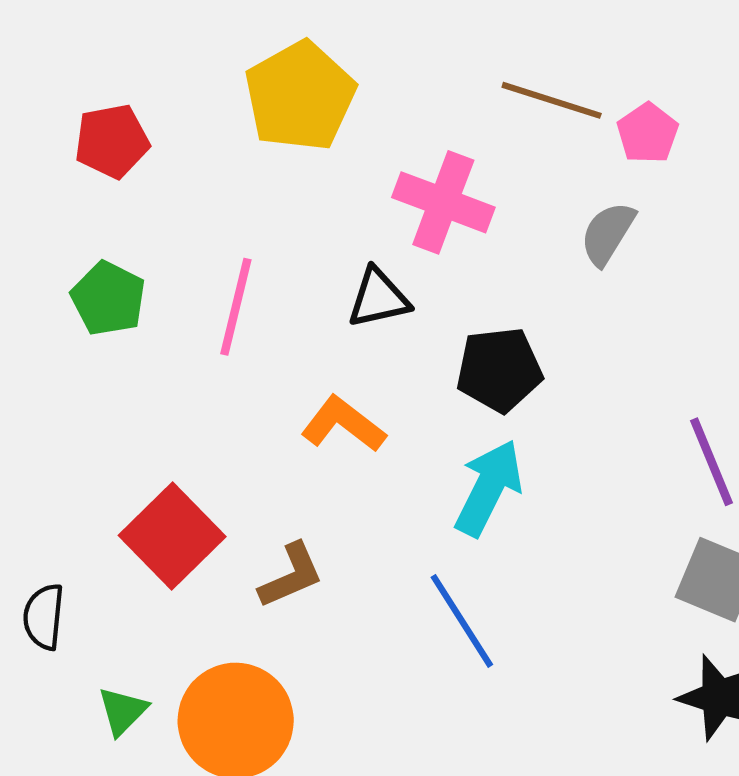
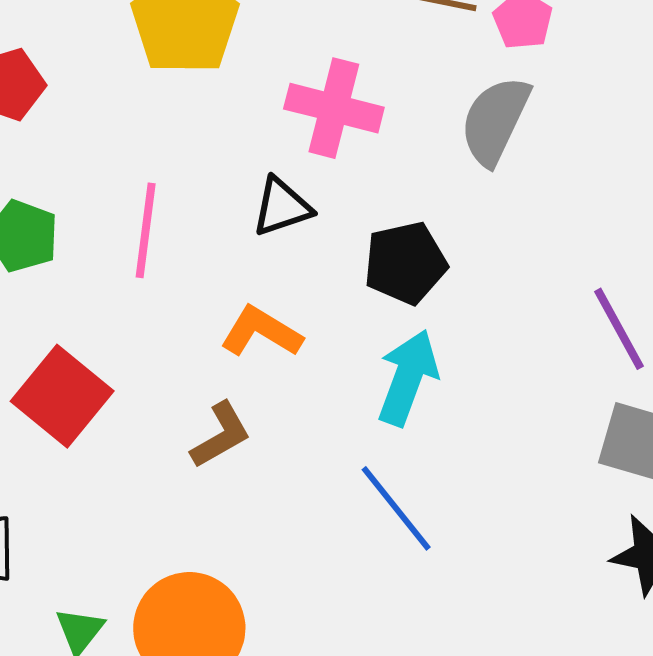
gray semicircle: (608, 233) -> (495, 121), size x1.4
red square: (172, 536) -> (62, 396), moved
brown L-shape: (291, 575) -> (221, 435), moved

